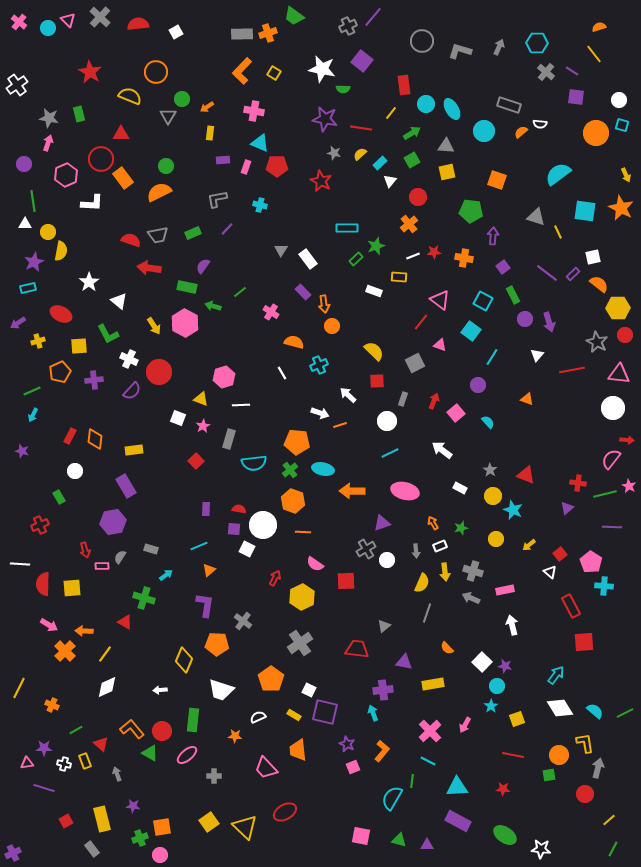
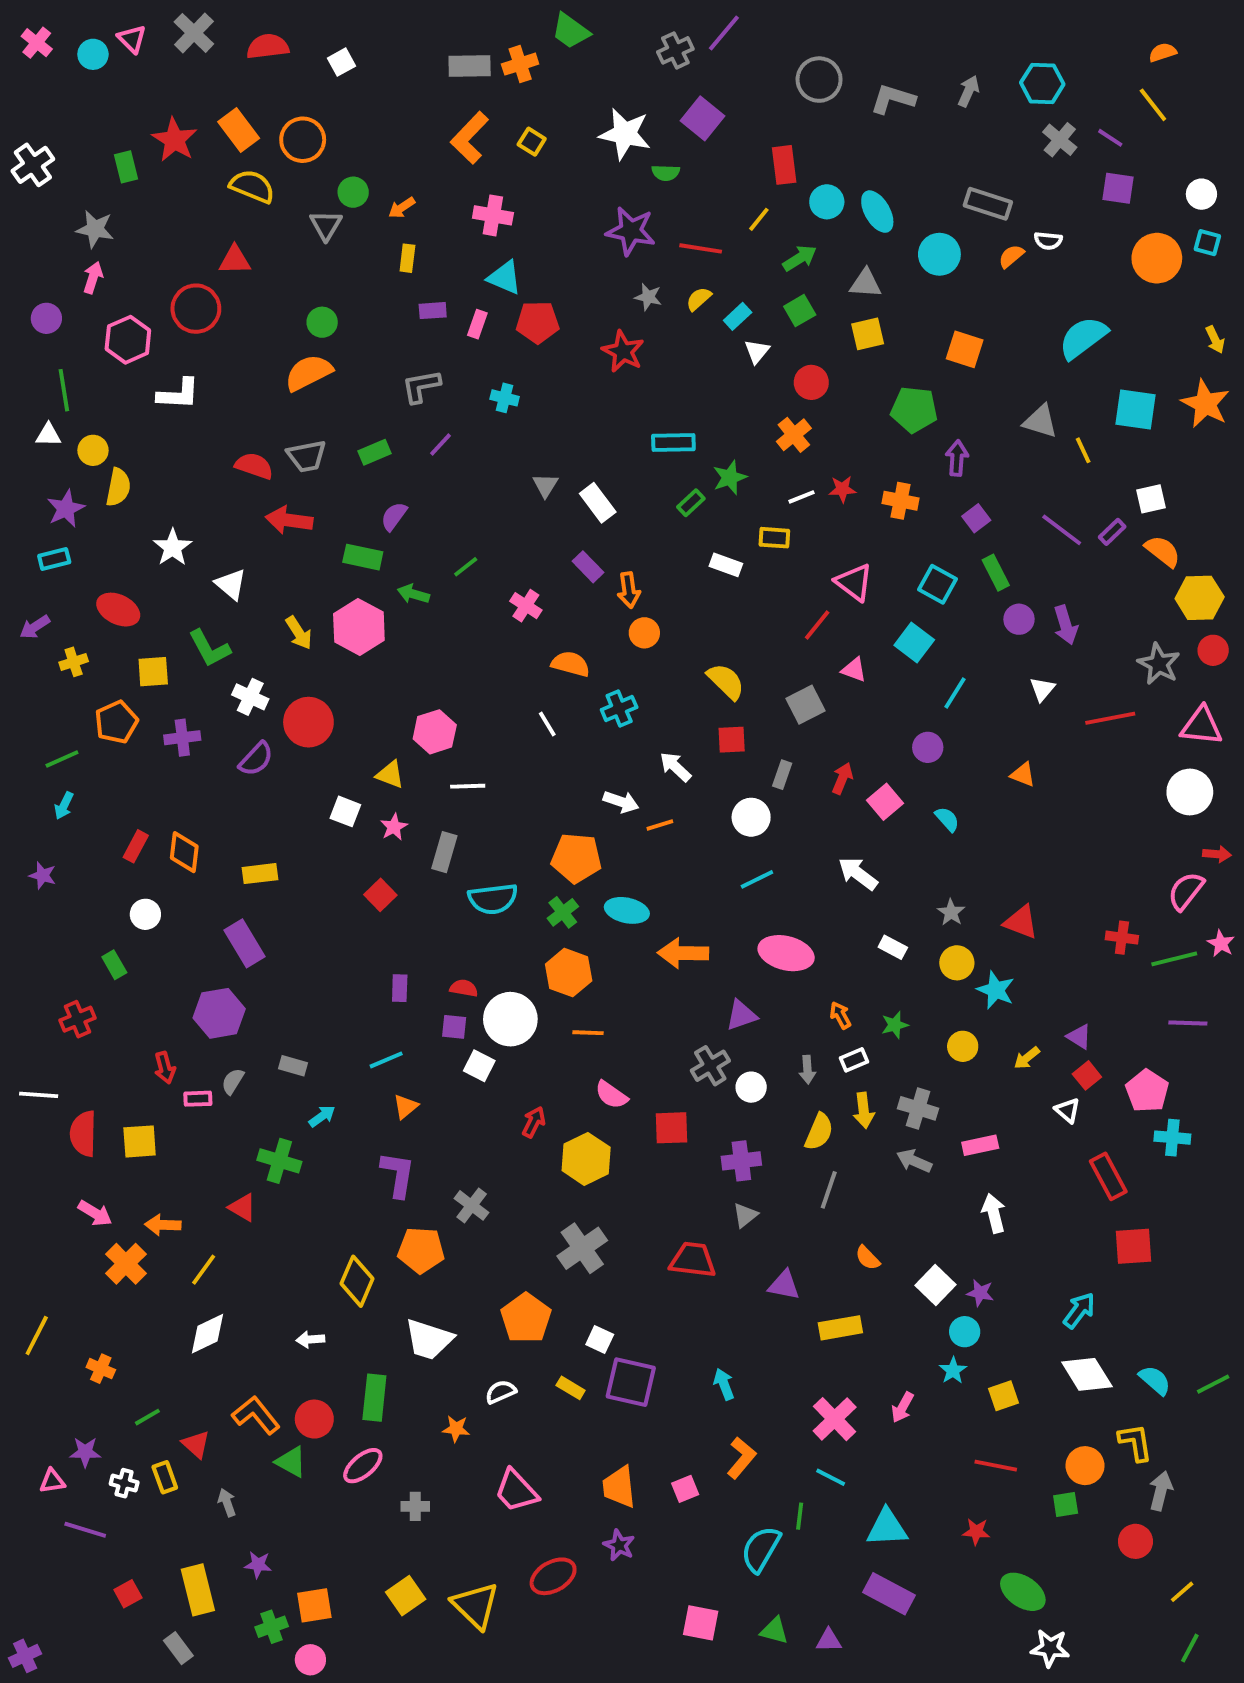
green rectangle: (79, 114) -> (126, 167), moved
orange rectangle: (123, 178) -> (239, 130), moved
purple triangle: (567, 508) -> (1079, 1037), moved, turned -48
purple cross: (383, 690) -> (741, 1161), moved
purple star: (347, 744) -> (619, 1545), moved
orange trapezoid: (298, 750) -> (619, 1487), moved
green ellipse: (505, 835) -> (1023, 1592), moved

